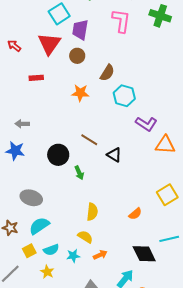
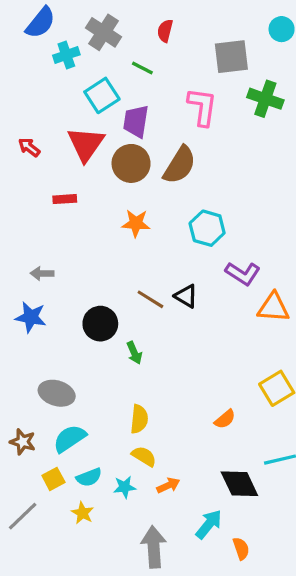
brown circle: (77, 56) -> (131, 163), size x1.5
brown semicircle: (107, 73) -> (180, 165), moved, size x1.4
black triangle: (114, 155) -> (186, 296), moved
yellow semicircle: (92, 212) -> (139, 419), moved

